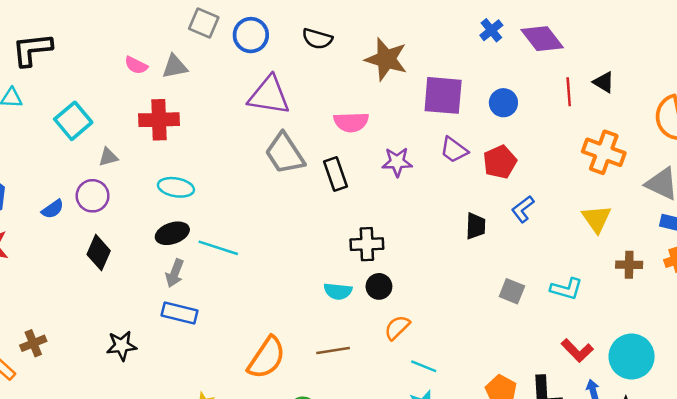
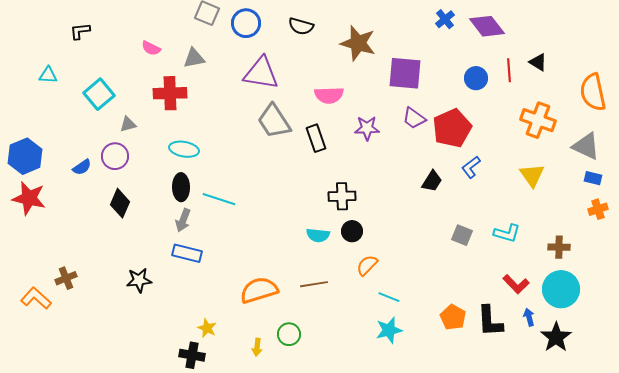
black L-shape: (32, 50) -> (80, 31), moved, size x0.6
gray triangle: (175, 66) -> (194, 58), moved
blue circle: (503, 103) -> (476, 78), moved
red pentagon: (500, 162) -> (452, 128), size x1.4
black trapezoid: (476, 226) -> (432, 181), turned 30
black ellipse: (172, 233) -> (181, 187), turned -72
brown cross: (629, 265) -> (559, 247), moved
orange semicircle: (267, 358) -> (259, 290), turned -141

